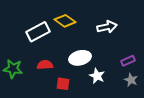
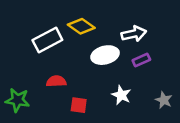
white ellipse: (80, 58) -> (105, 55), moved
purple rectangle: (128, 61) -> (141, 60), moved
green star: (13, 69) -> (17, 100), moved

